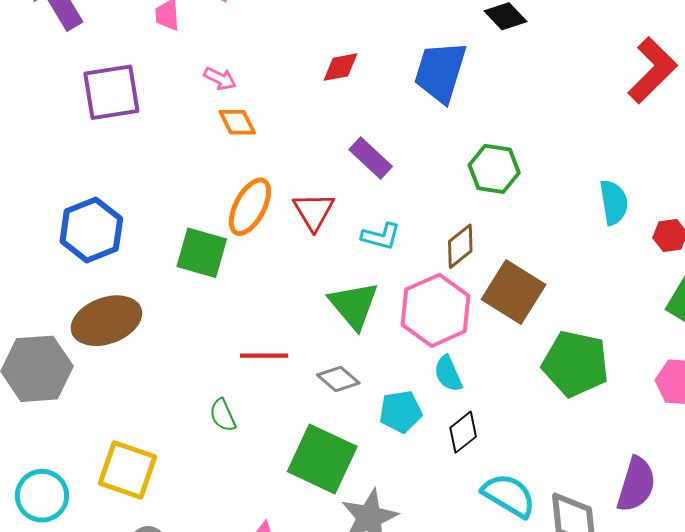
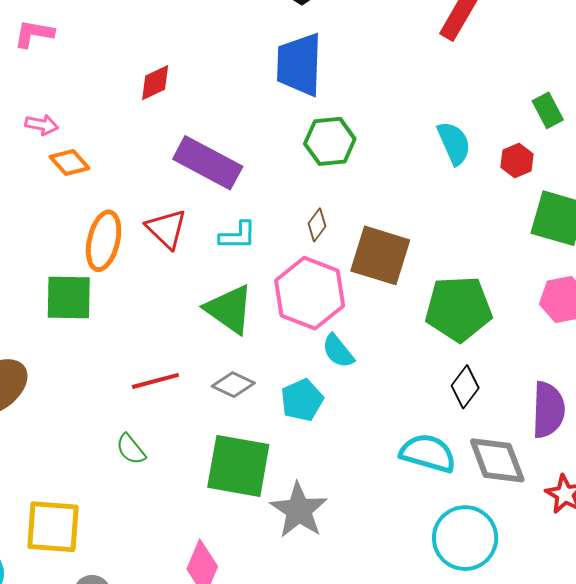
blue trapezoid: (440, 72) -> (299, 65), moved
purple rectangle: (371, 158) -> (208, 163), size x1.5
brown diamond: (460, 246) -> (317, 225), size x0.7
black diamond: (463, 432) -> (465, 387), moved

